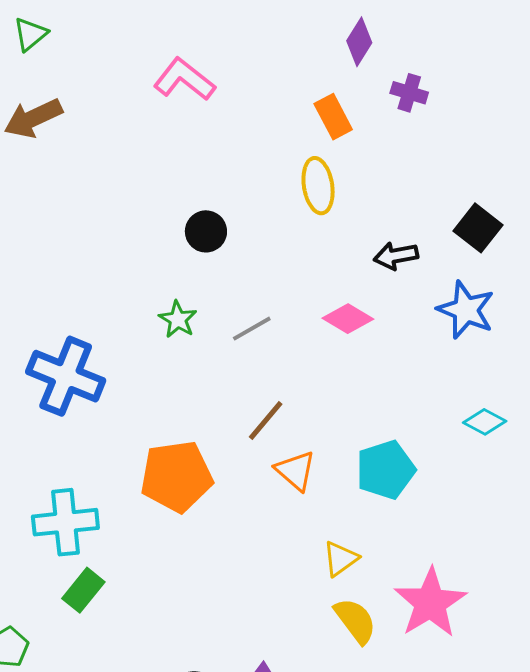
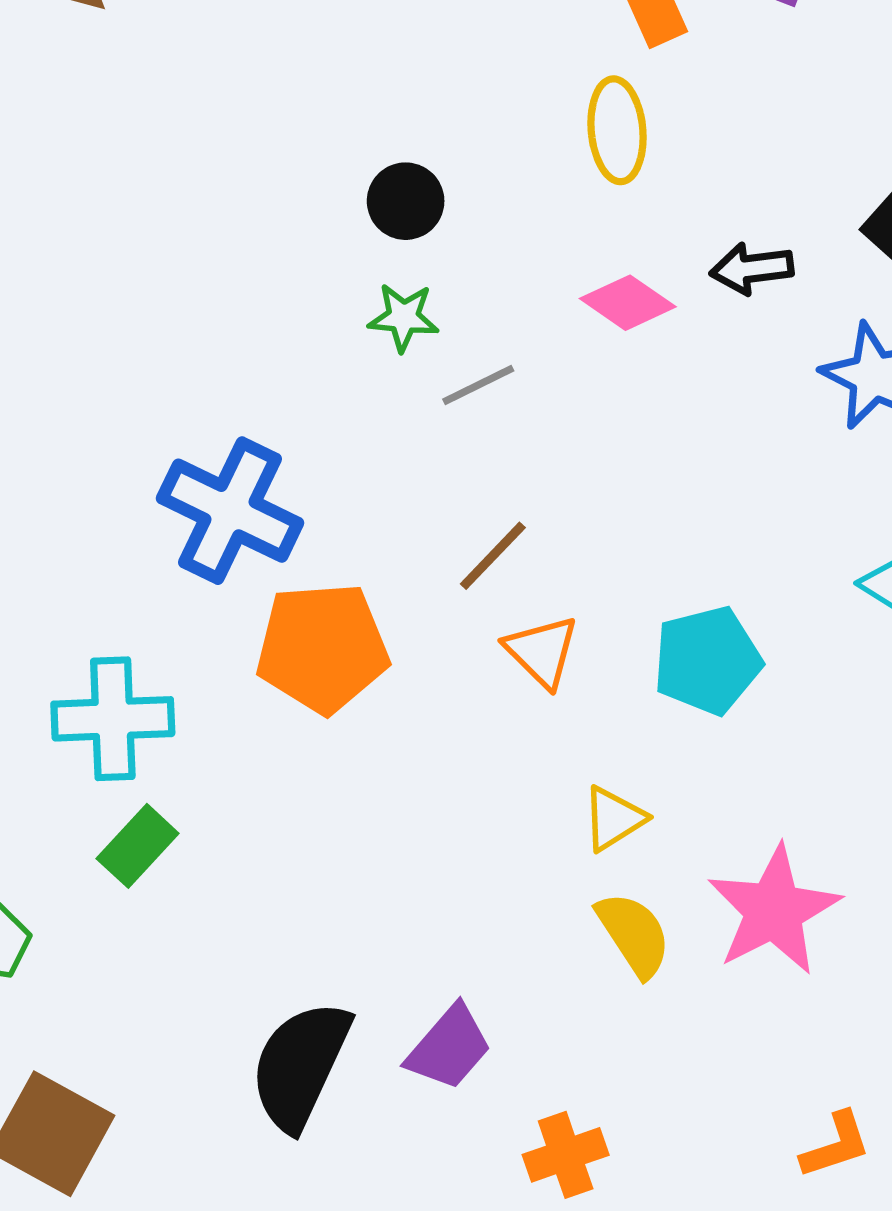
green star: (178, 319) -> (403, 317), moved, turned -30
pink diamond: (348, 319) -> (628, 303), moved
blue cross: (66, 376) -> (230, 511), moved

